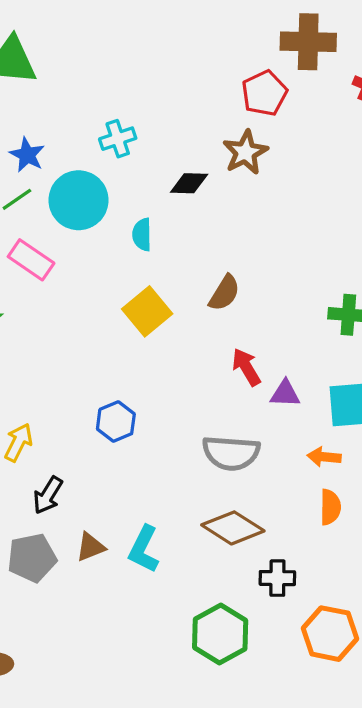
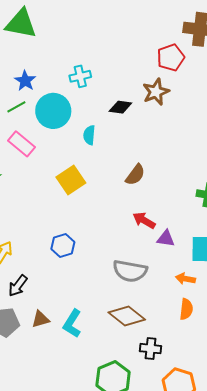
yellow square: (147, 311) -> (71, 180), moved
red arrow: (246, 367) -> (144, 220), turned -35

